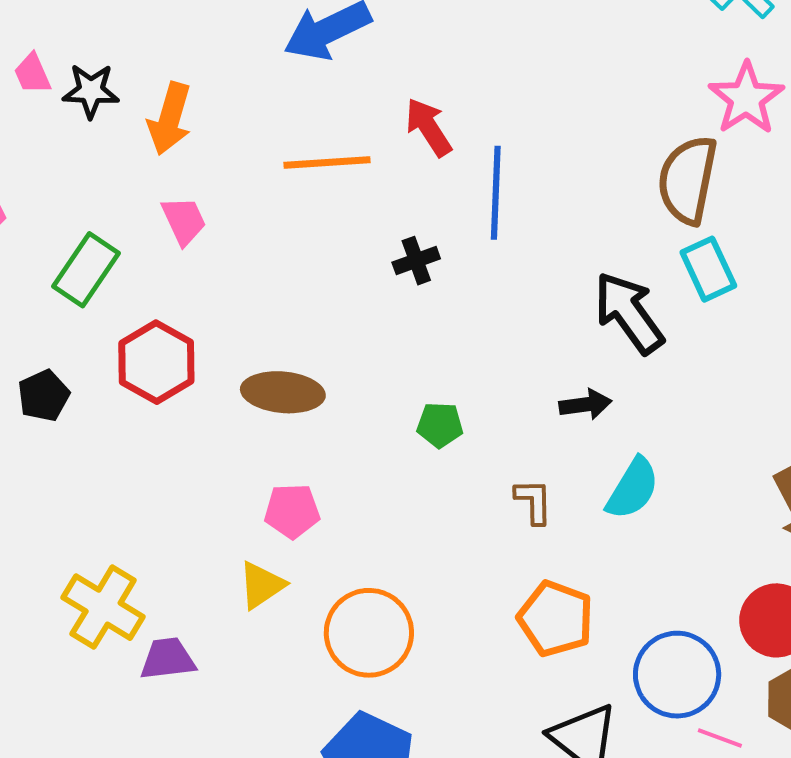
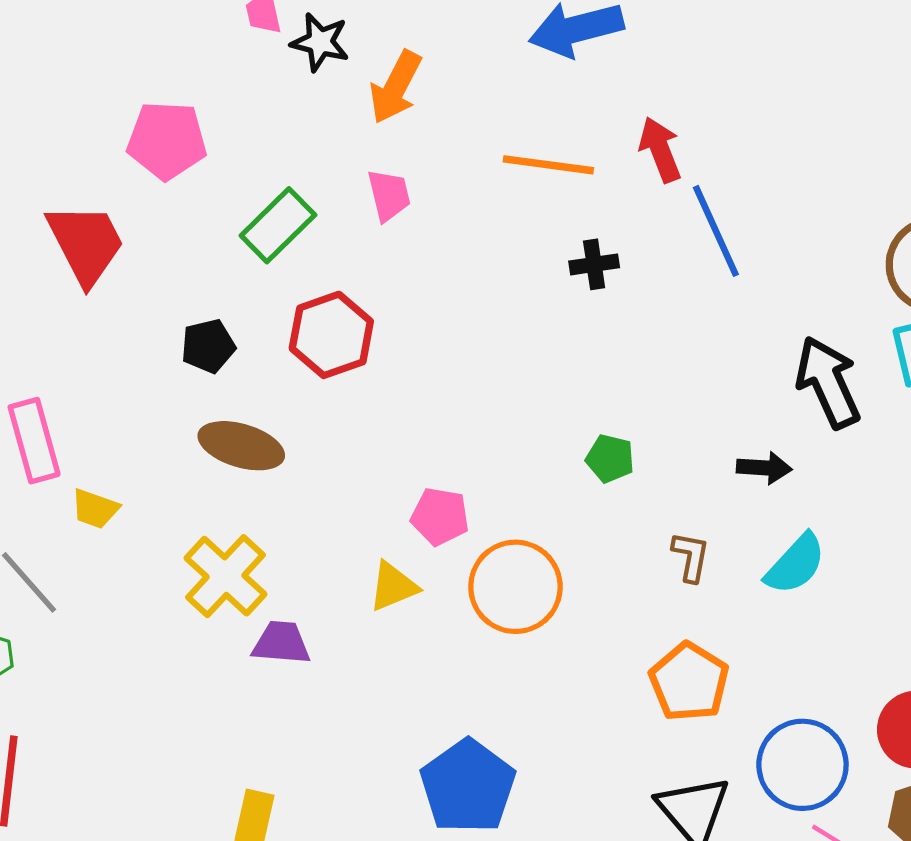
blue line: (496, 193) -> (716, 231), turned -38
black cross: (416, 261) -> (594, 264), moved
brown ellipse: (283, 392) -> (241, 446), moved
orange circle: (369, 633) -> (515, 587), moved

